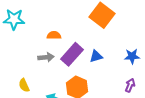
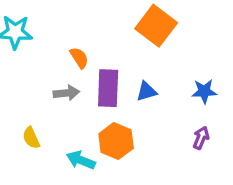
orange semicircle: (54, 35) -> (79, 58), turned 56
purple rectangle: (72, 54) -> (108, 88), turned -40

